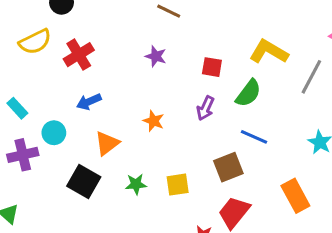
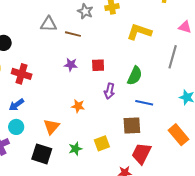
yellow L-shape: (269, 52) -> (139, 32), moved
red cross: (79, 55) -> (22, 74), turned -30
red square: (212, 67) -> (98, 65), moved
blue arrow: (89, 102) -> (16, 105), moved
brown square: (228, 167) -> (132, 125), turned 30

